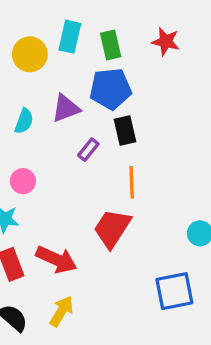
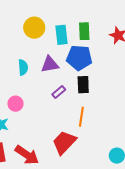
cyan rectangle: (70, 37) -> (61, 35), moved, turned -30
cyan semicircle: (24, 121) -> (23, 67), turned -35

